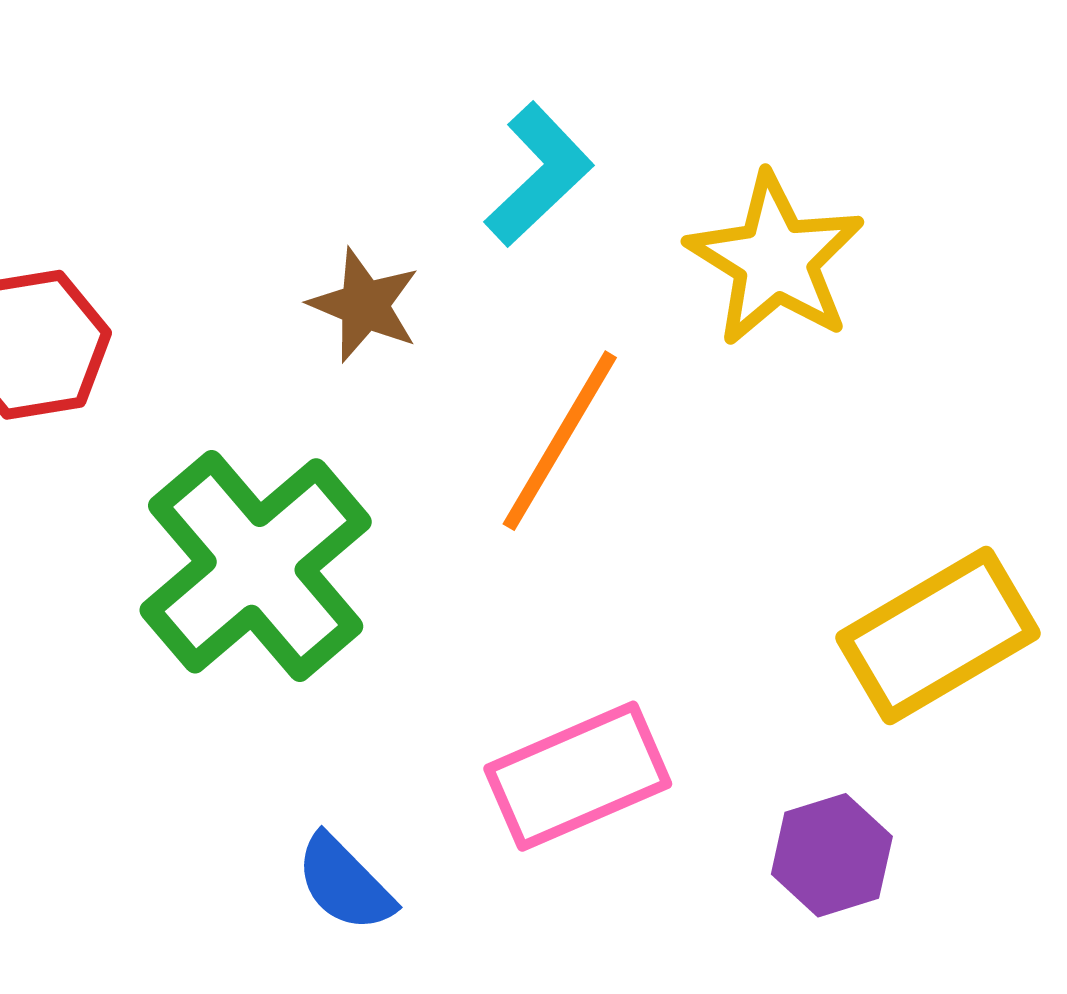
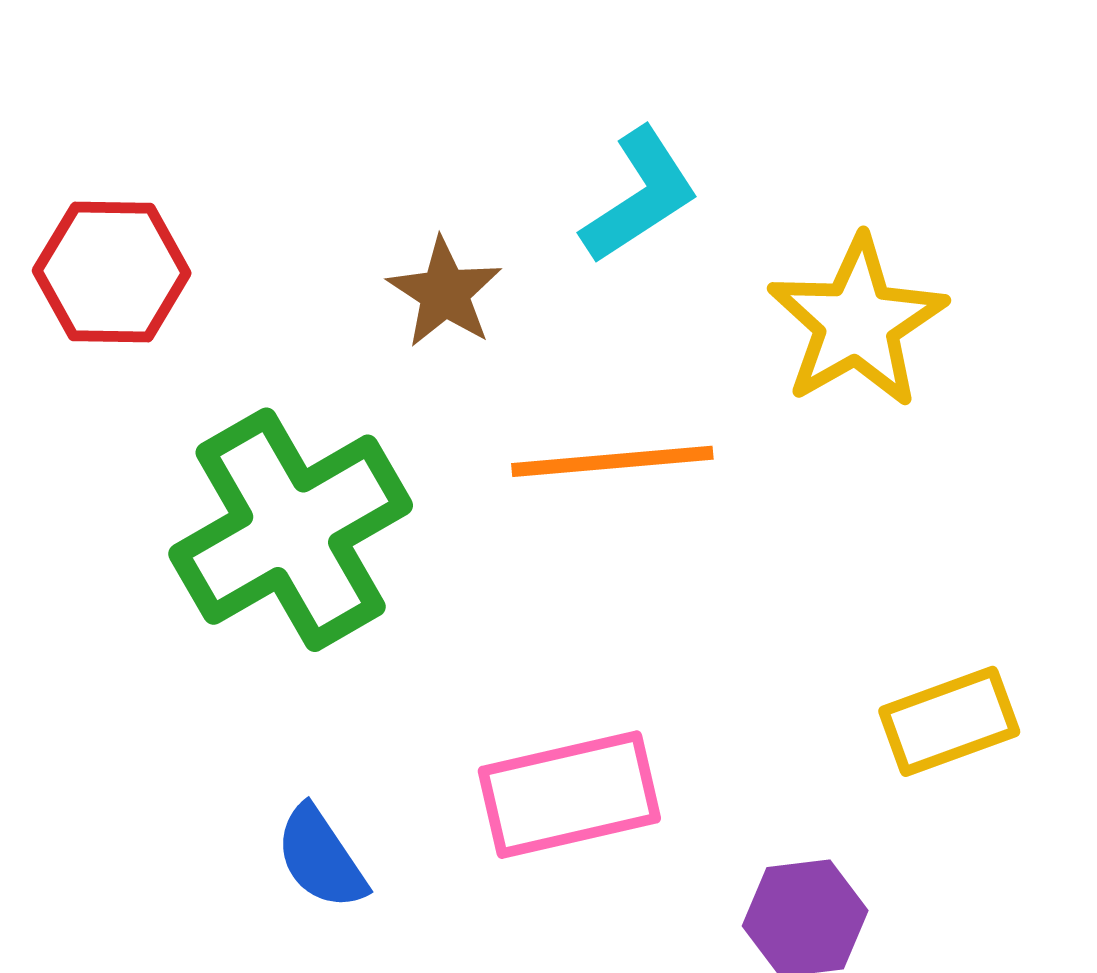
orange line: (560, 441) -> (612, 461), turned 44
yellow rectangle: (938, 636) -> (949, 721), size x0.7

